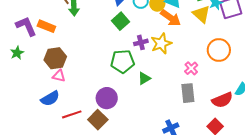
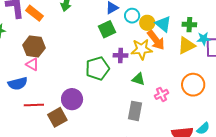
yellow triangle: (201, 14) -> (186, 45), turned 36
yellow star: (161, 43) -> (142, 49), moved
green pentagon: (122, 61) -> (97, 68), turned -30
green triangle: (144, 78) -> (138, 79), moved, turned 32
gray rectangle: (188, 93) -> (135, 111), moved

